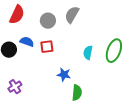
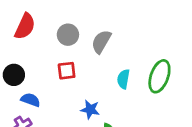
gray semicircle: (72, 15) -> (101, 42), moved
blue semicircle: (27, 42) -> (31, 100), moved

